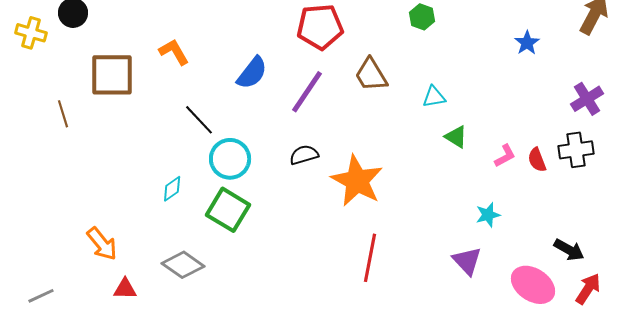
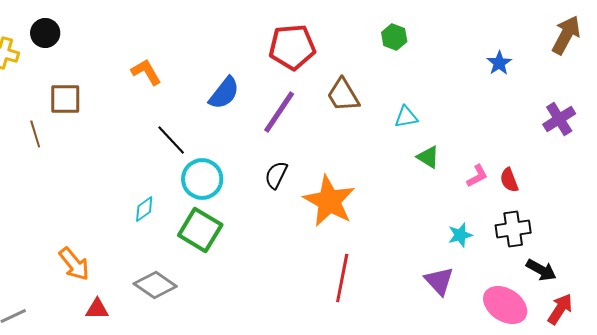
brown square: (112, 75) -> (65, 99), moved, size x0.7
black cross: (576, 150) -> (513, 229), moved
black semicircle: (304, 155) -> (276, 175), turned -48

